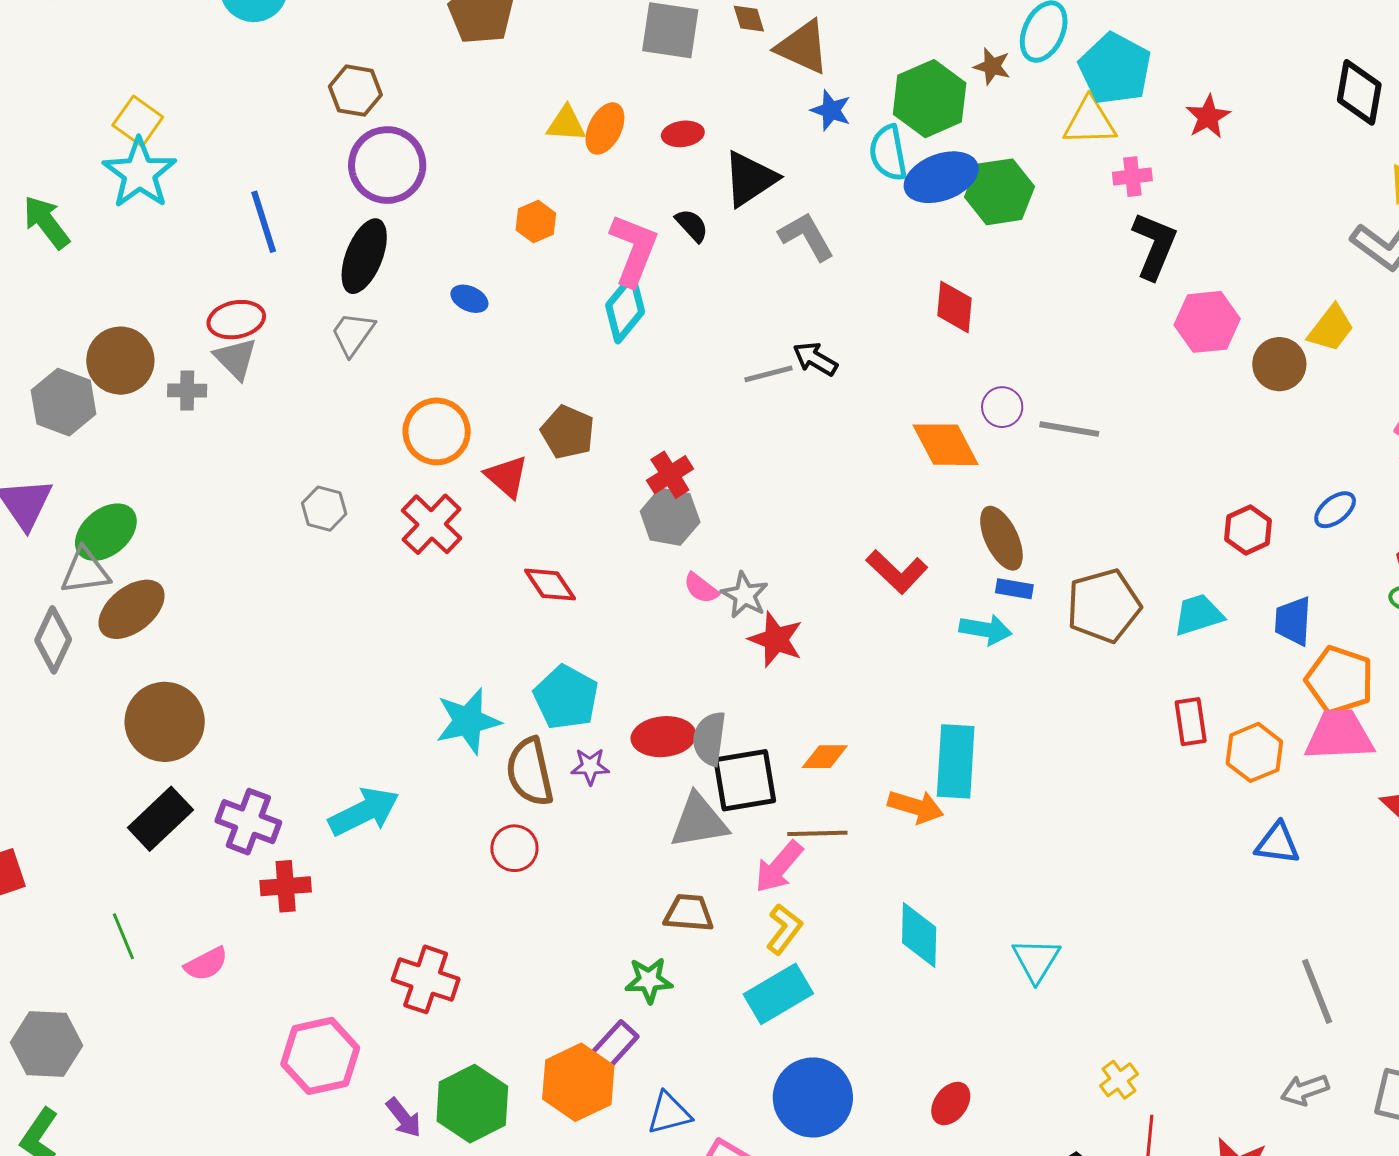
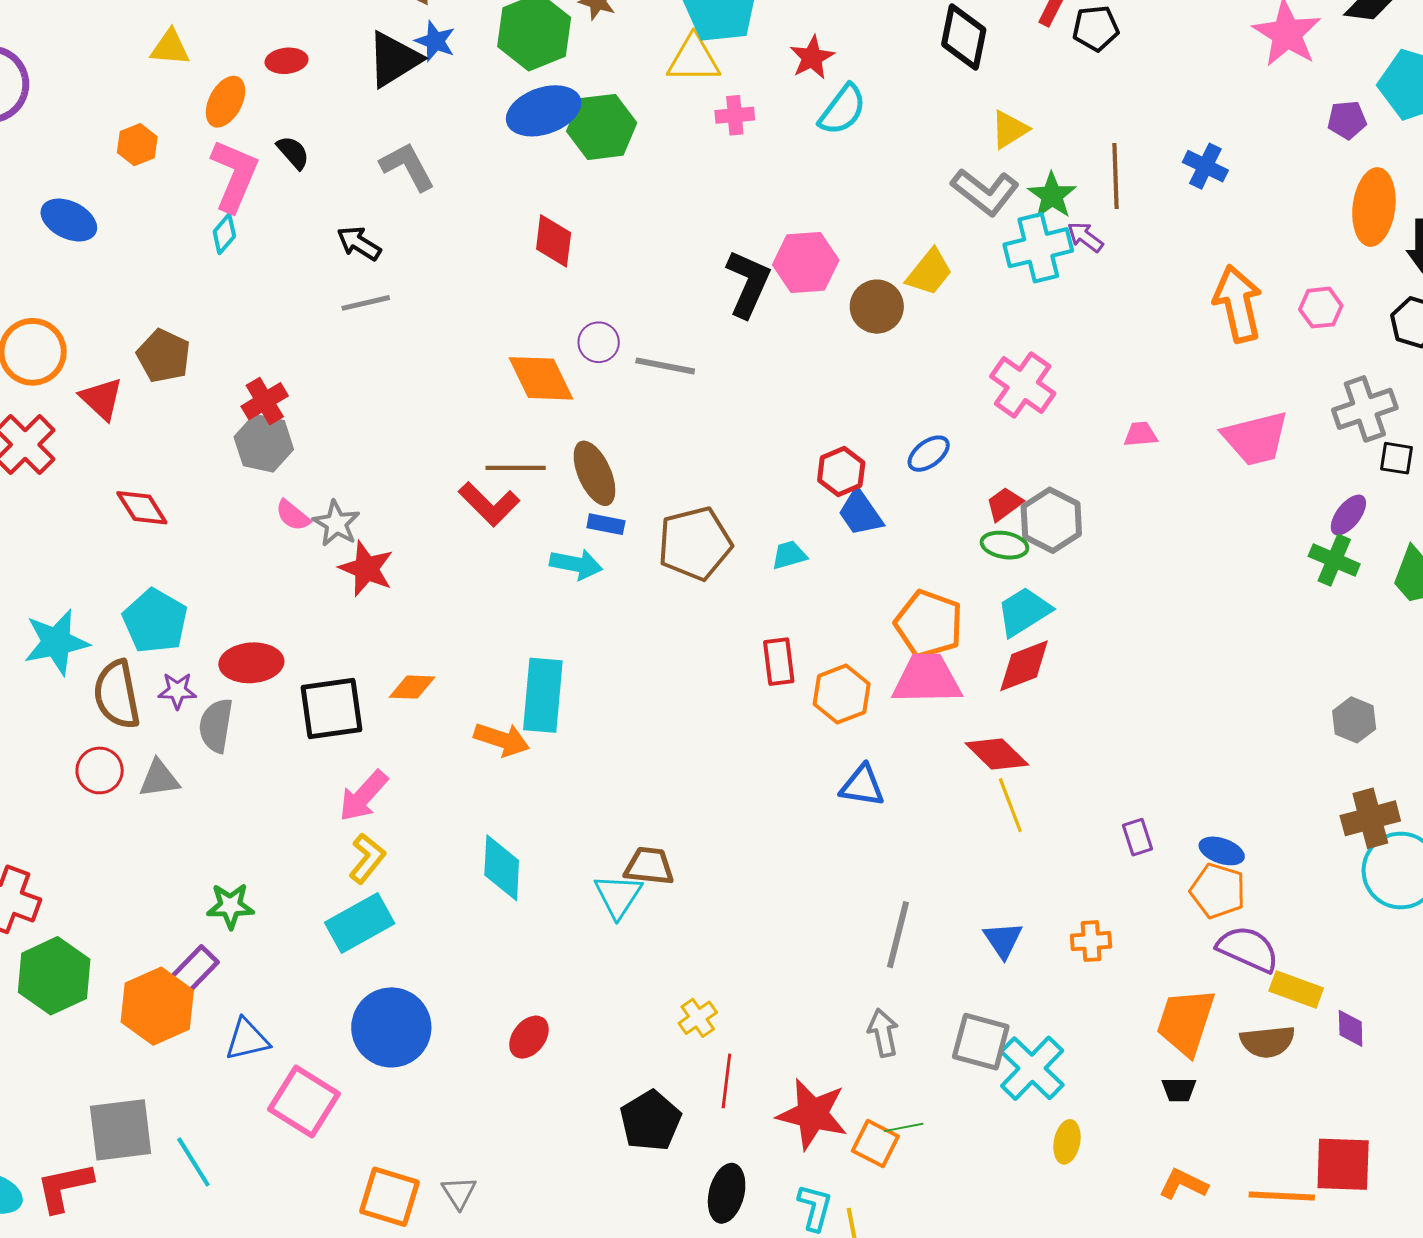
orange ellipse: (605, 128) -> (225, 102), moved
cyan semicircle: (888, 153) -> (842, 110), moved, turned -134
black triangle: (750, 179) -> (394, 59), moved
black L-shape: (1154, 246) -> (748, 284), moved
blue ellipse: (469, 299) -> (69, 220), size x1.5
cyan diamond: (625, 309) -> (224, 234), size x0.6
black arrow: (815, 359) -> (359, 243), moved
cyan trapezoid: (1198, 615) -> (789, 555), size x0.7
blue trapezoid: (1293, 621) -> (860, 513), moved, turned -40
gray semicircle: (709, 739) -> (216, 726), moved
gray triangle: (699, 821) -> (159, 779), moved, size x0.7
brown line: (817, 833) -> (516, 468), moved
brown trapezoid: (689, 913) -> (649, 866), moved
gray line: (1317, 991) -> (898, 935), turned 34
gray arrow: (1305, 1090) -> (883, 1033), turned 96
green hexagon: (472, 1104) -> (54, 976), moved

